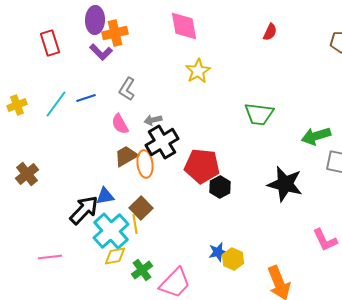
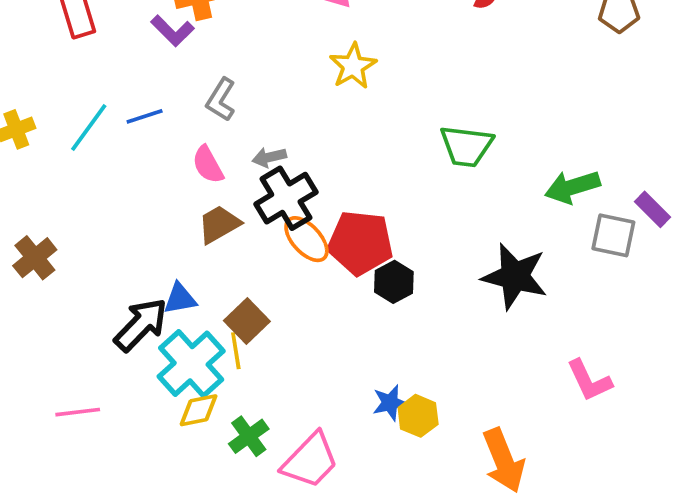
orange ellipse: (145, 164) -> (306, 239), moved, turned -36

